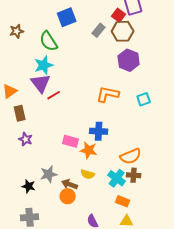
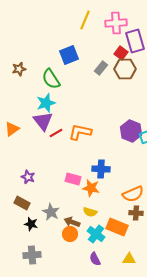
purple hexagon: (129, 60) -> (131, 131), moved
orange L-shape: (108, 94) -> (80, 132), moved
brown rectangle: (20, 113) -> (22, 203), moved, turned -49
gray star: (49, 174) -> (51, 212), turned -30
cyan cross: (117, 178) -> (96, 234), moved
orange rectangle: (123, 201) -> (117, 227), moved, size x1.5

